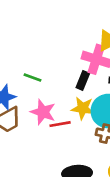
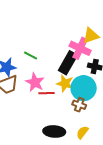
black rectangle: (83, 80) -> (68, 63), size x1.6

